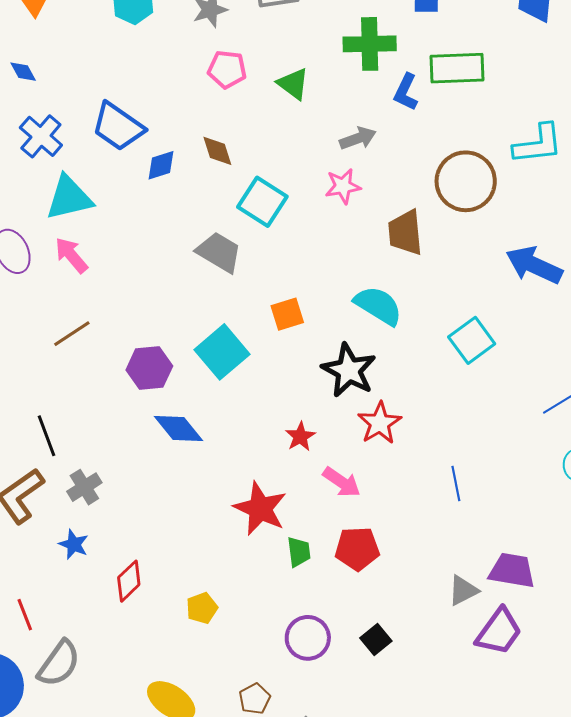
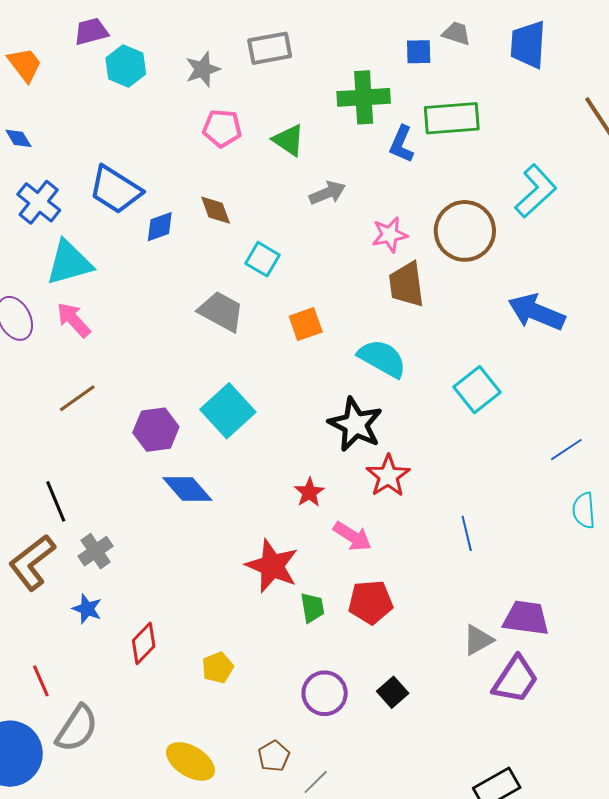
gray arrow: (358, 138) -> (327, 193), moved
cyan L-shape: (538, 144) -> (536, 191), turned -34
pink star: (343, 186) -> (390, 235), moved
cyan square: (262, 202) -> (262, 259), size x0.7
orange square: (287, 314) -> (306, 324), moved

